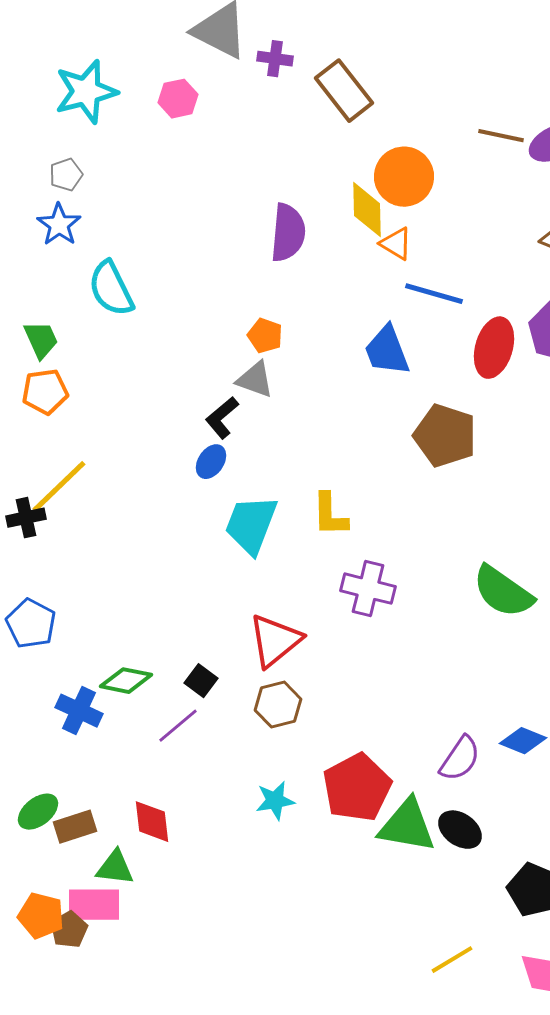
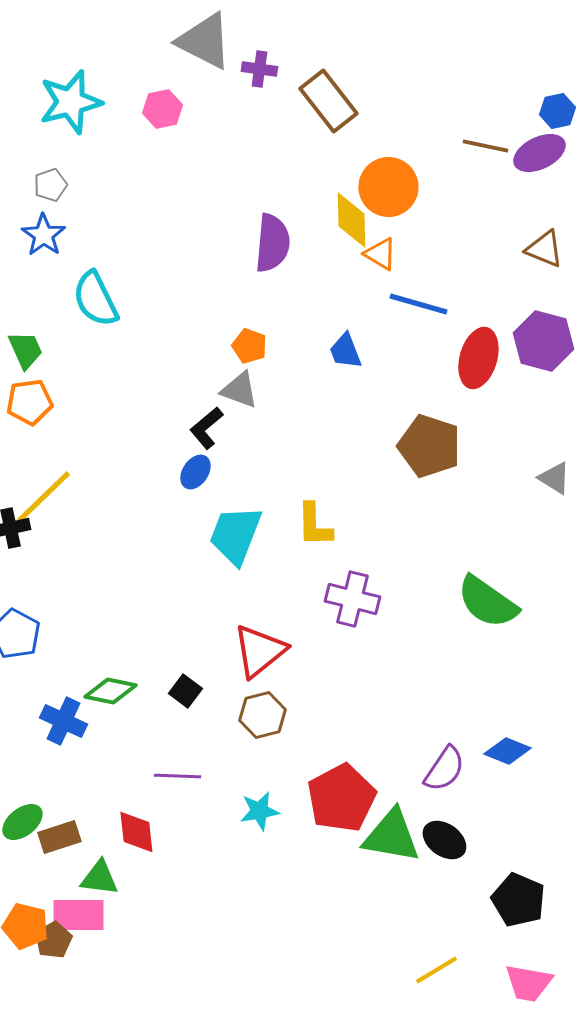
blue trapezoid: (387, 351) -> (345, 351), moved, size x0.7
purple line: (178, 726) -> (177, 776), moved, turned 42

